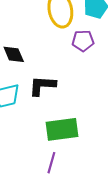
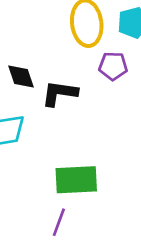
black L-shape: (42, 86) -> (60, 93), moved

